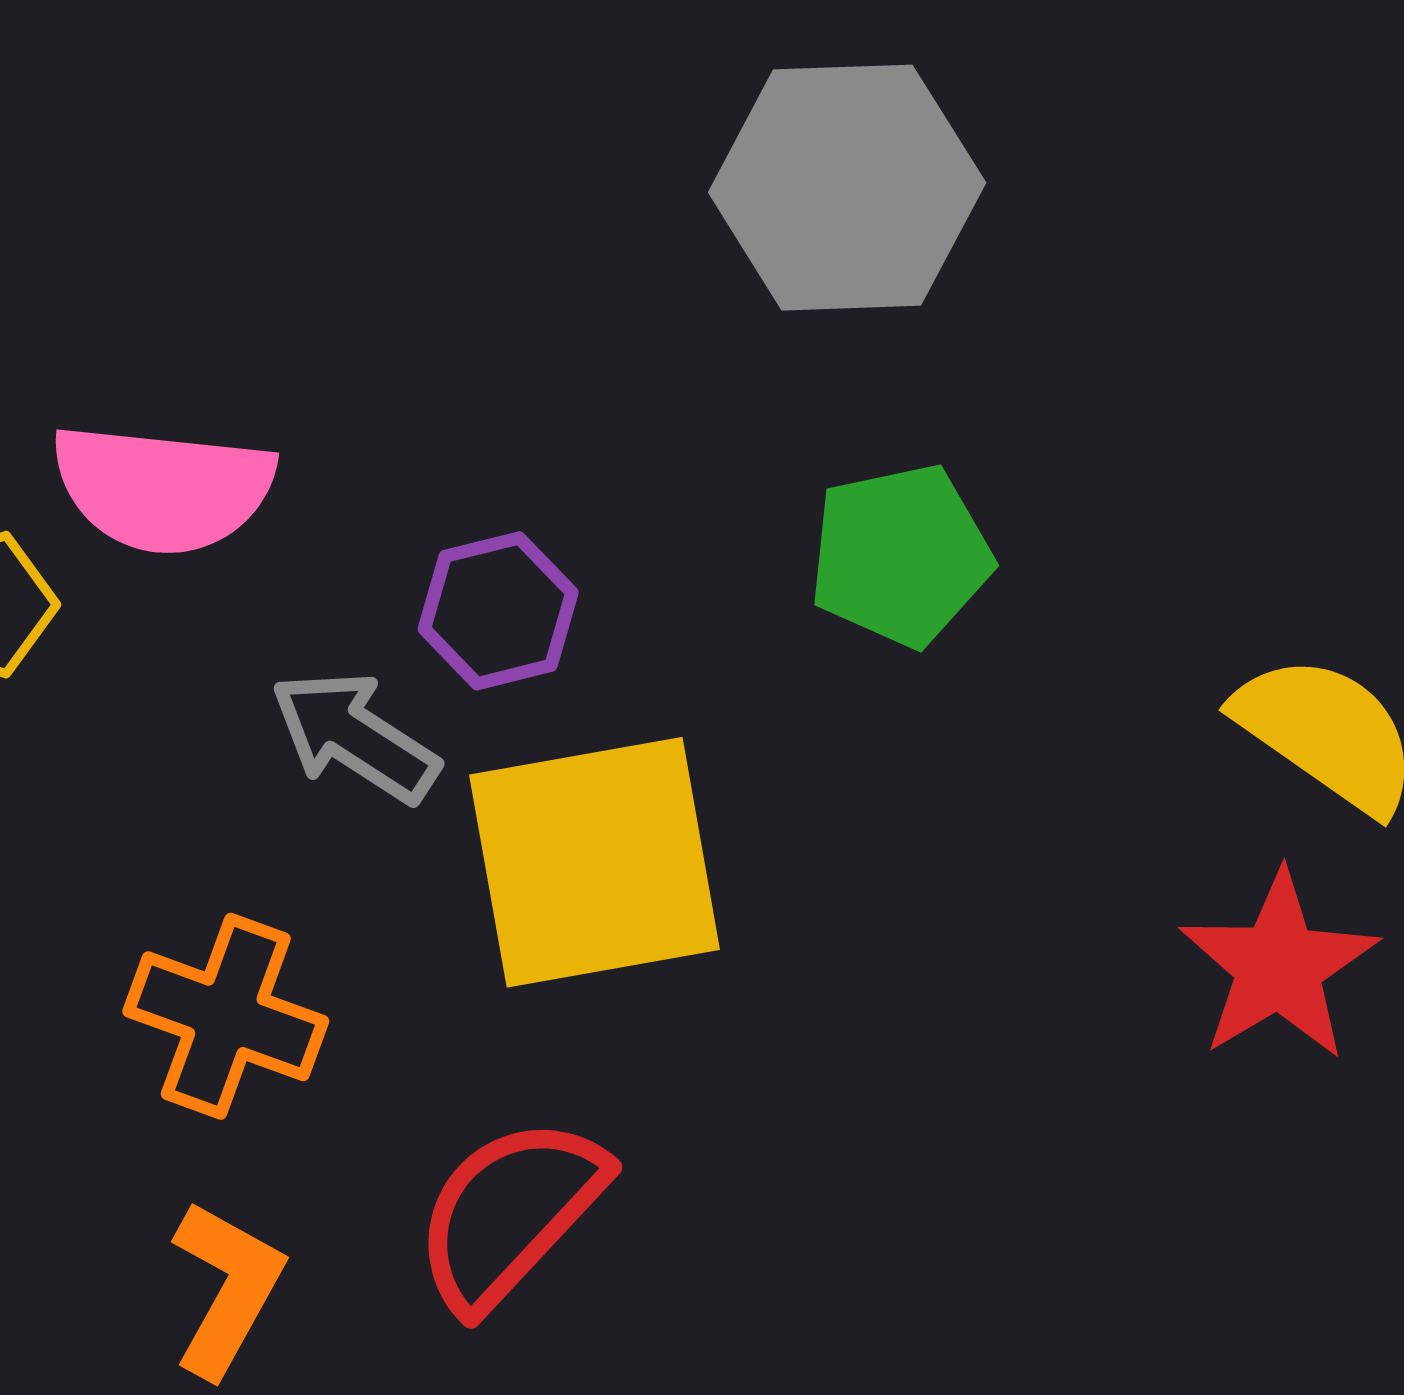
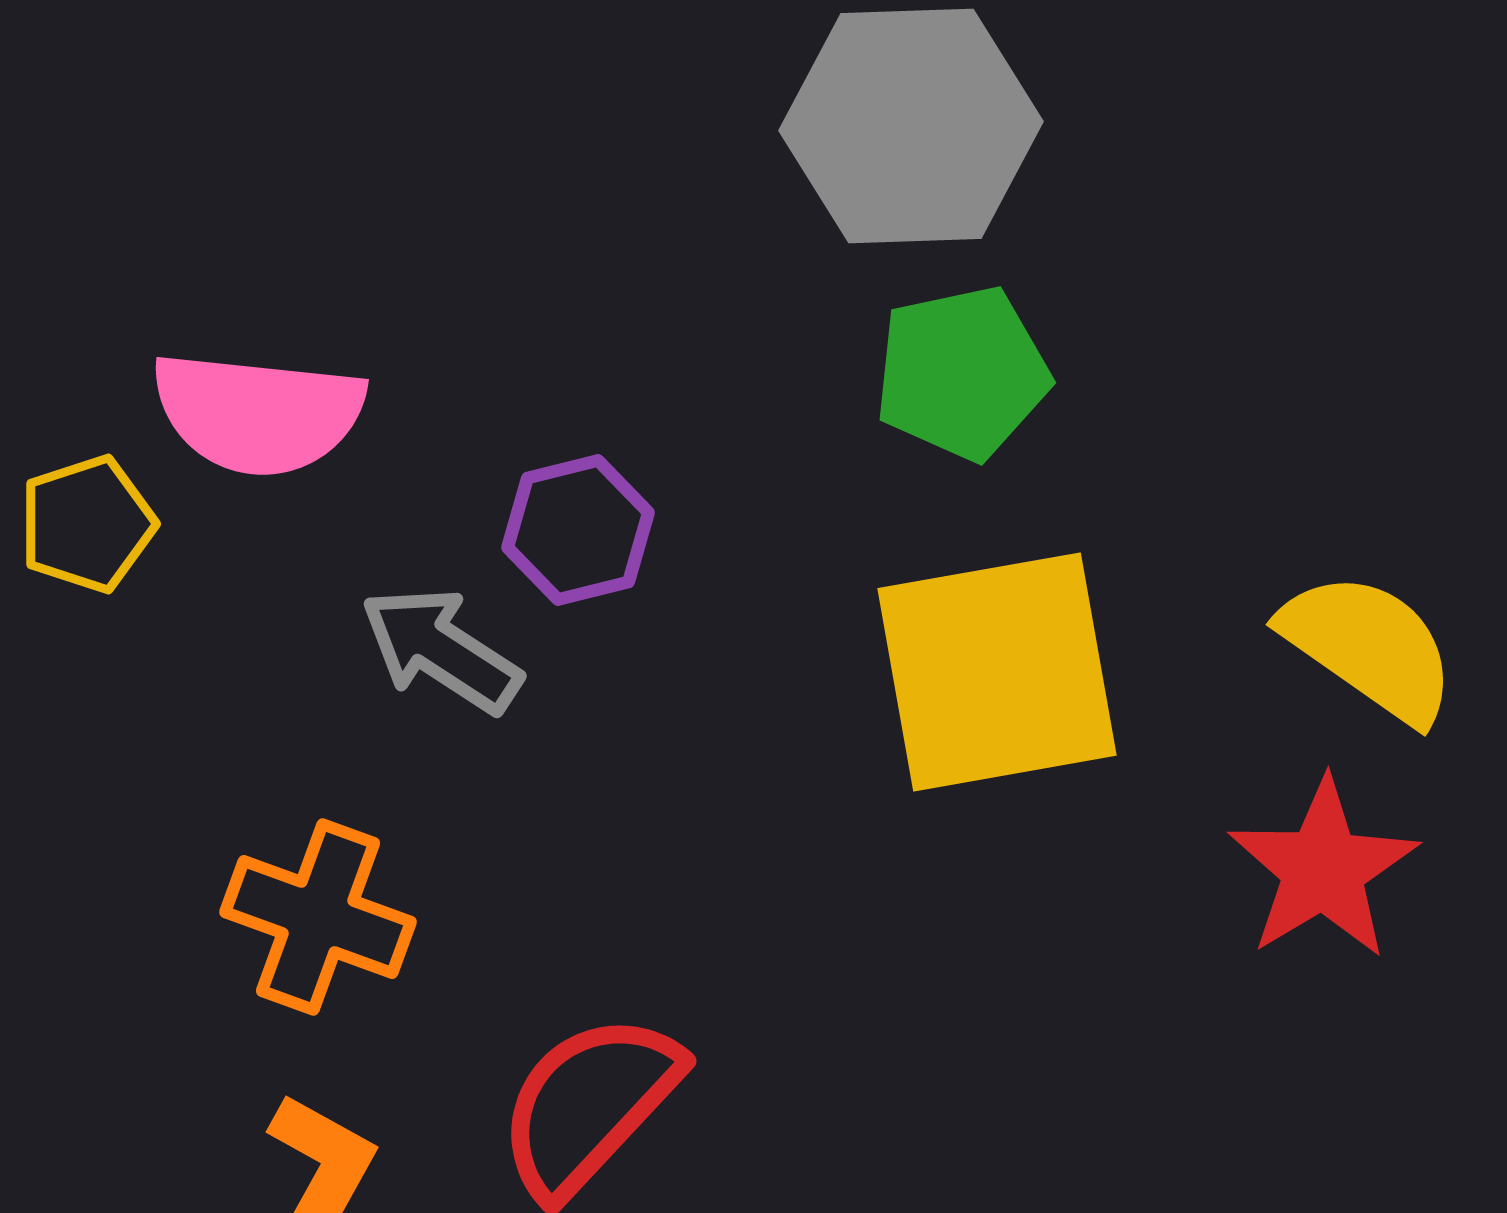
green pentagon: (900, 555) -> (962, 373), moved
yellow square: (595, 862) -> (997, 672), moved

